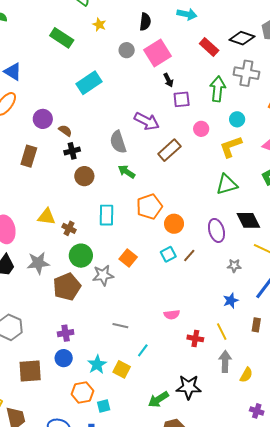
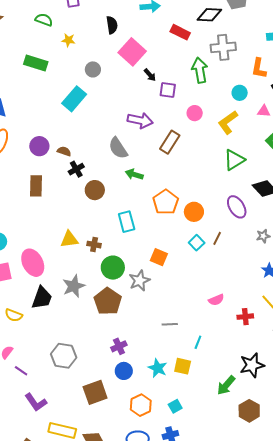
gray circle: (127, 50) -> (93, 69), moved
purple square: (182, 99) -> (168, 90), turned 30
cyan circle: (237, 119) -> (240, 93), moved
orange hexagon: (82, 392) -> (141, 405), moved

